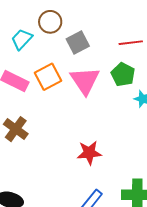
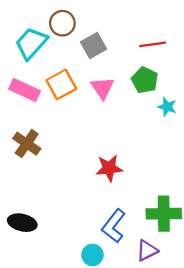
cyan trapezoid: (22, 39) -> (31, 43), size x1.4
pink triangle: (85, 81) -> (102, 88), size x0.7

